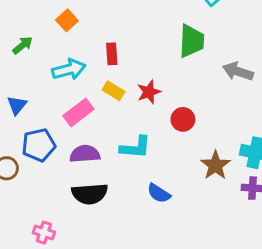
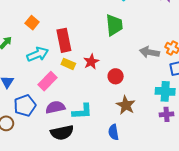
red rectangle: (112, 54) -> (64, 40), size x1.6
gray arrow: (238, 71) -> (149, 52), moved
cyan L-shape: (135, 147) -> (82, 111), moved
brown star: (215, 165) -> (126, 105), moved
blue semicircle: (159, 193) -> (113, 132), moved, turned 56

